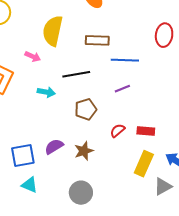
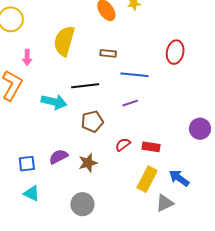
brown rectangle: (97, 40) -> (108, 53), size x0.7
pink arrow: (33, 56) -> (27, 57), moved, turned 63
cyan arrow: (46, 92) -> (54, 102), size x1.4
blue square: (23, 155) -> (27, 164), size x0.7

